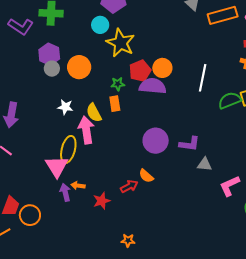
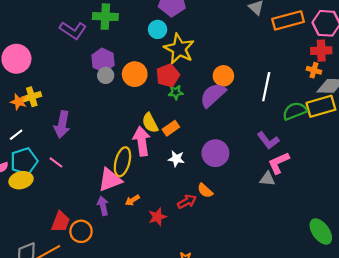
red pentagon: (140, 71) -> (168, 75), moved
purple semicircle: (153, 86) -> (213, 95), turned -48
orange rectangle: (115, 104) -> (171, 128), moved, turned 63
white star: (65, 107) -> (176, 159), moved
purple L-shape: (189, 144) -> (268, 140), moved, turned 45
pink triangle: (57, 166) -> (110, 180), turned 40
orange arrow: (78, 186) -> (132, 200), turned -40
pink L-shape: (230, 186) -> (279, 163), moved
purple arrow: (65, 192) -> (103, 206), moved

